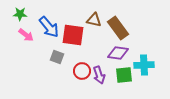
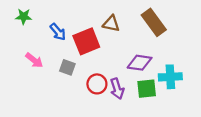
blue arrow: (49, 27) -> (58, 32), size x0.7
brown rectangle: (118, 28) -> (154, 22), moved
pink arrow: (26, 35) -> (34, 60), moved
red square: (73, 35) -> (86, 41), turned -30

